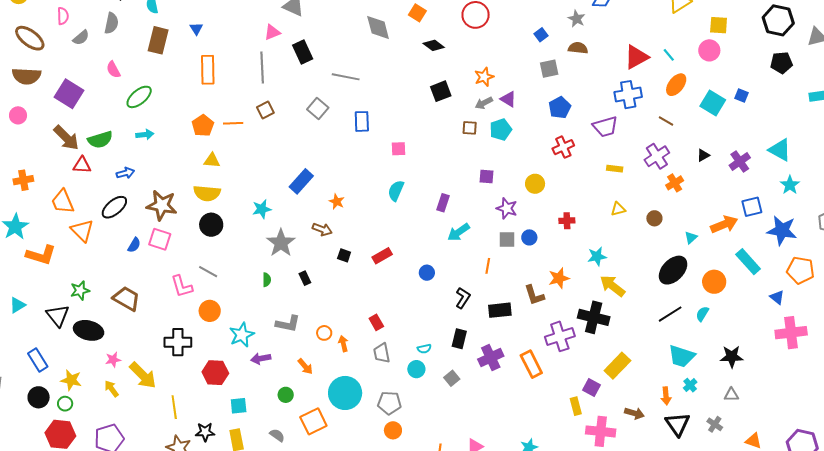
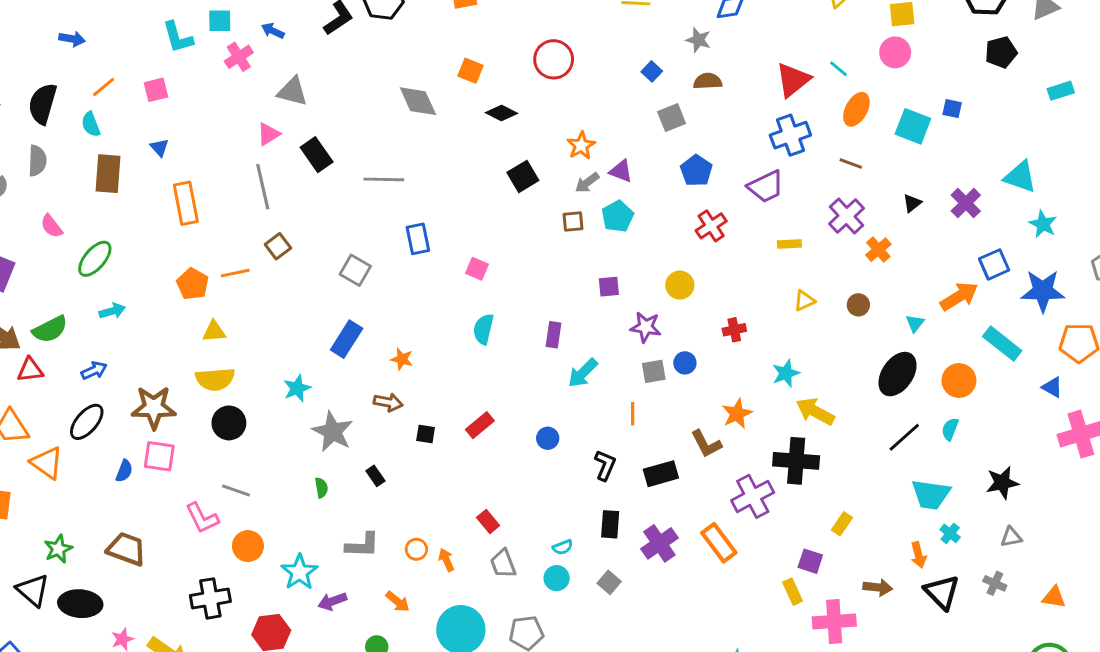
gray square: (318, 109) -> (355, 270), moved
pink square: (399, 149) -> (477, 269), turned 35
yellow rectangle: (617, 366) -> (842, 524), size x0.6

